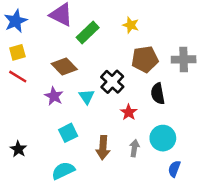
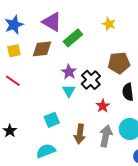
yellow star: (131, 25) -> (109, 24), moved
brown diamond: (64, 67) -> (42, 49), moved, turned -55
red line: (18, 77) -> (13, 81), moved
purple star: (54, 96) -> (69, 72), moved
gray arrow: (134, 148) -> (106, 136), size x1.5

